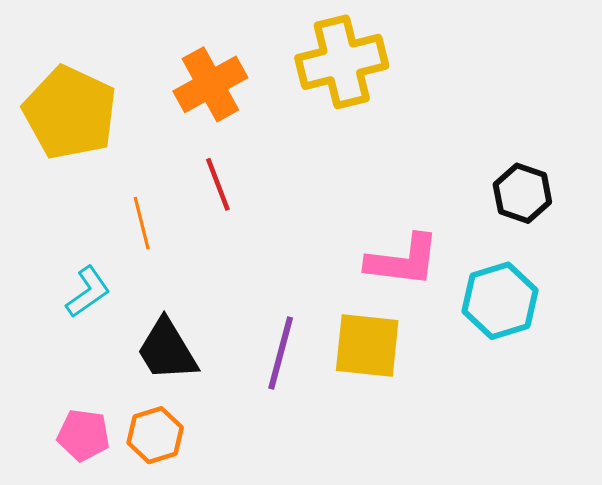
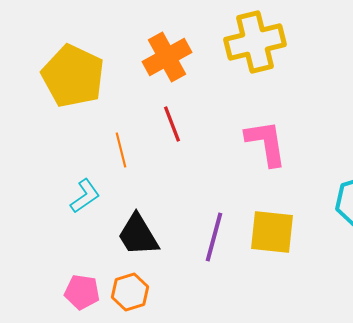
pink L-shape: (403, 260) -> (266, 143), moved, turned -106

